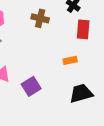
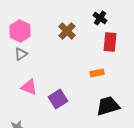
brown cross: (40, 18) -> (67, 31), turned 30

